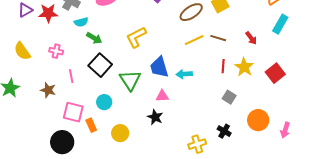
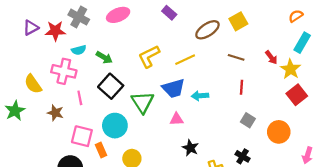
cyan semicircle: (81, 22) -> (79, 50), moved
yellow line: (194, 40) -> (185, 60), moved
yellow semicircle: (22, 51) -> (33, 84), moved
pink cross: (56, 51) -> (64, 71), size x1.6
blue trapezoid: (159, 67) -> (173, 88), turned -90
yellow star: (244, 67) -> (290, 69), moved
cyan circle: (104, 102) -> (115, 126), size x1.5
black star: (155, 117) -> (190, 148), moved
orange circle: (258, 120) -> (279, 132), moved

